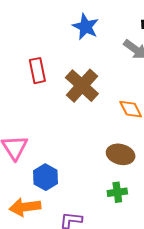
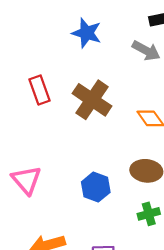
blue hexagon: (46, 177) -> (96, 187), moved

